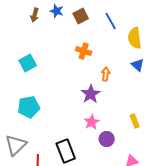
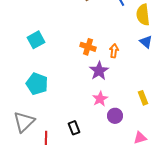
orange cross: (84, 51) -> (88, 47), moved
cyan pentagon: (29, 107) -> (37, 84), turned 30
black rectangle: (66, 151) -> (74, 128), size x0.6

